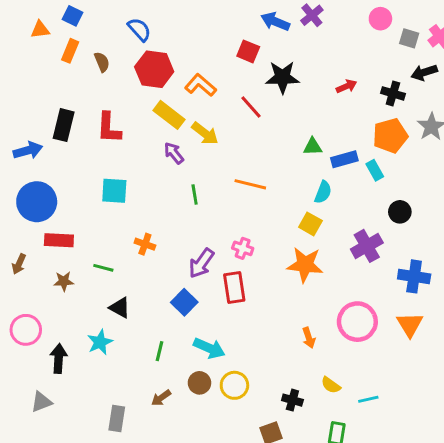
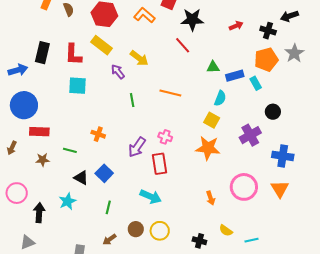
orange L-shape: (200, 85) -> (144, 15), moved
red line: (251, 107) -> (183, 45), moved
yellow rectangle: (169, 115) -> (102, 45), moved
cyan square: (114, 191) -> (77, 86), moved
blue square: (184, 302) -> (104, 173), moved
cyan arrow: (209, 348) -> (151, 197), moved

